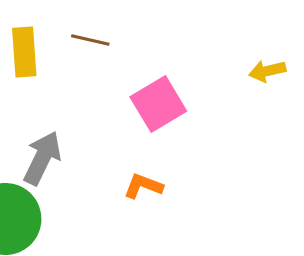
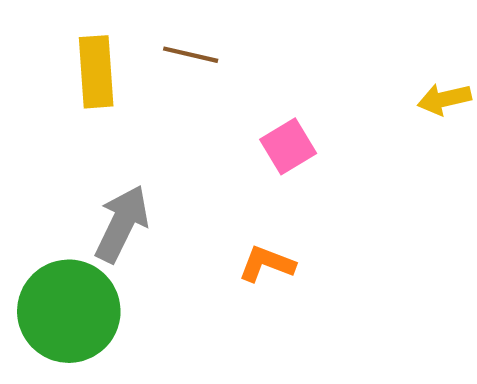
pink square: (158, 104) -> (288, 146), size x0.7

